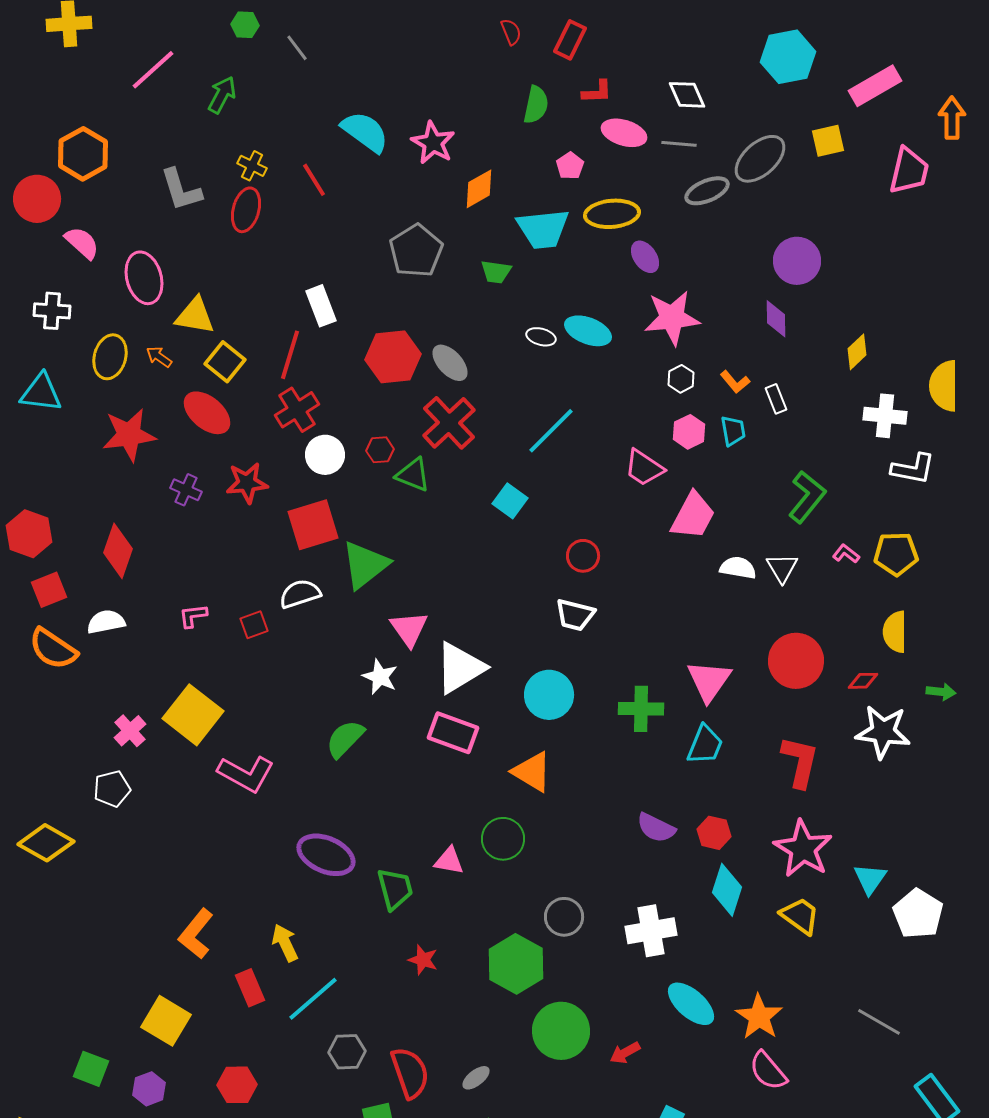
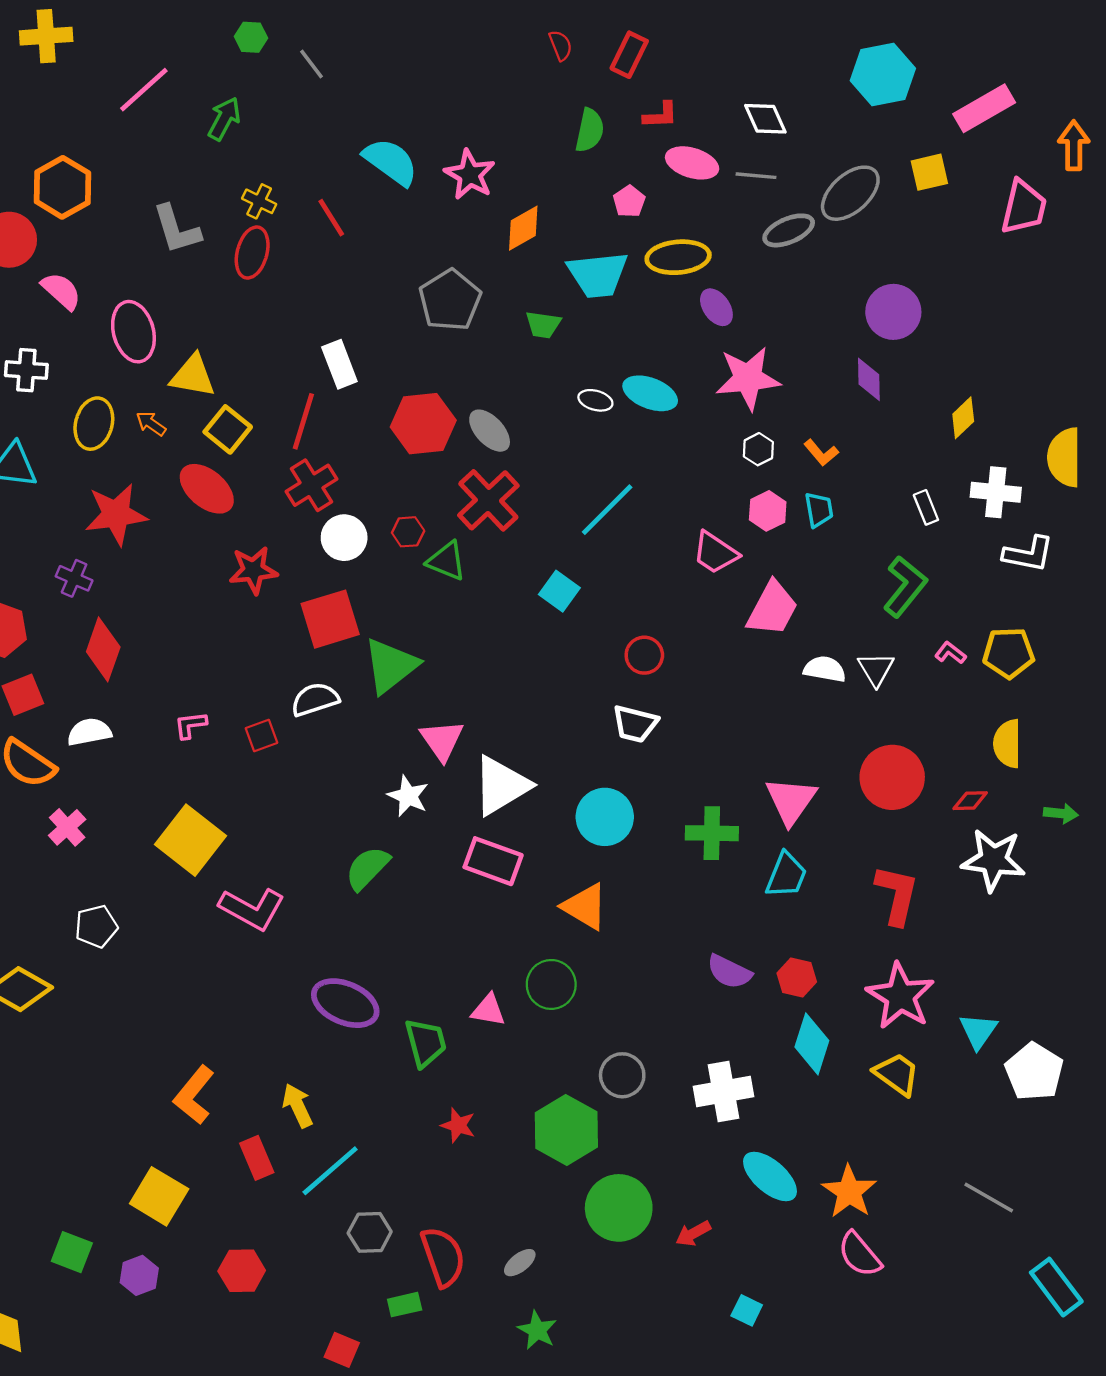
white rectangle: (776, 399) -> (926, 507), moved
purple cross: (186, 490) -> (74, 578), moved
pink cross: (130, 731) -> (67, 827), moved

